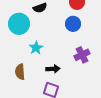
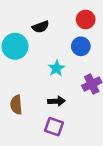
cyan star: (36, 48) -> (56, 68), moved

